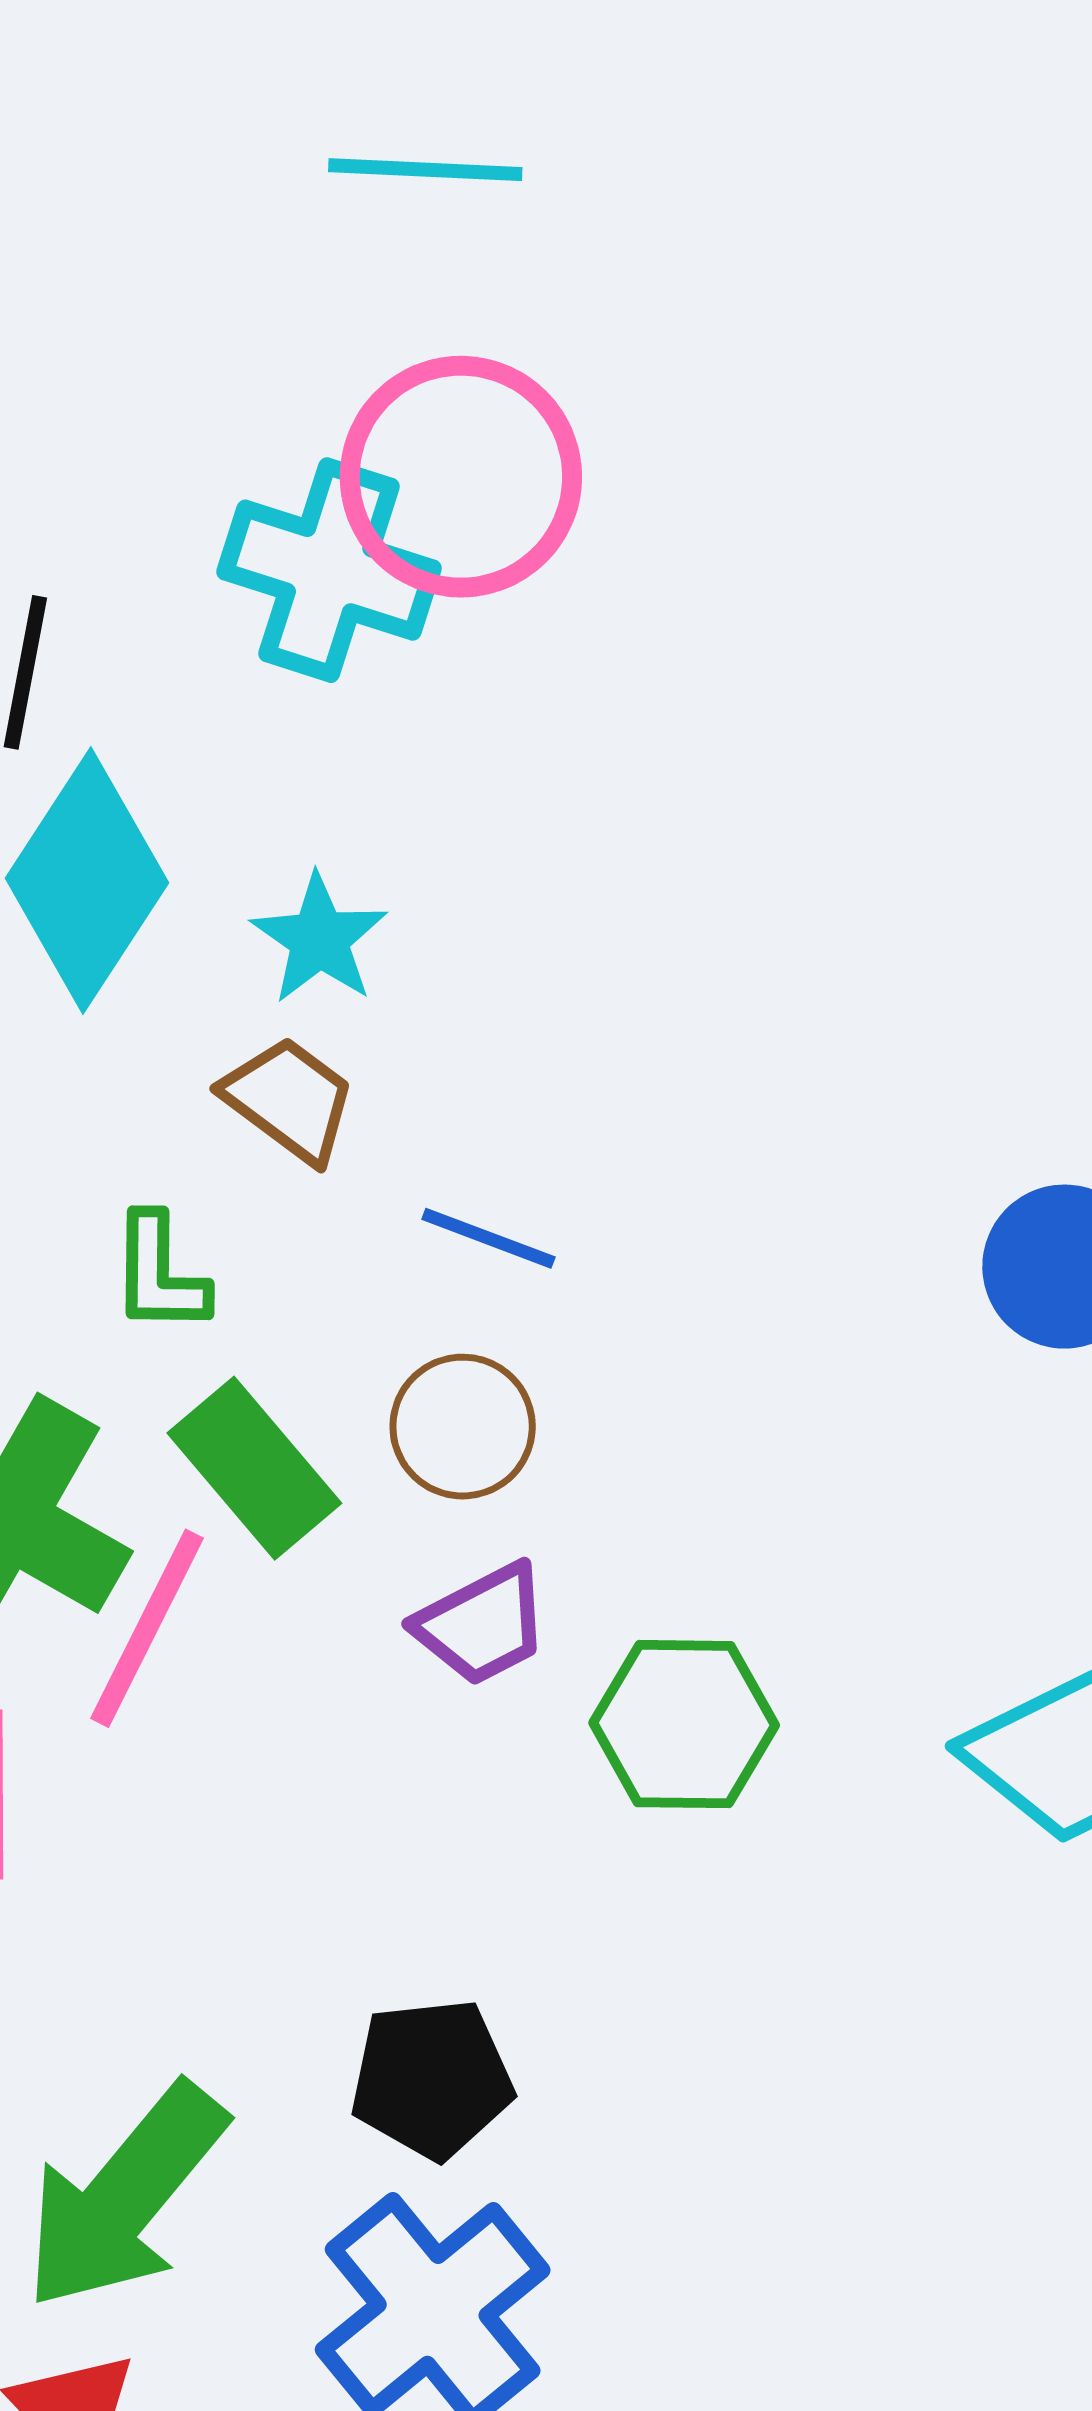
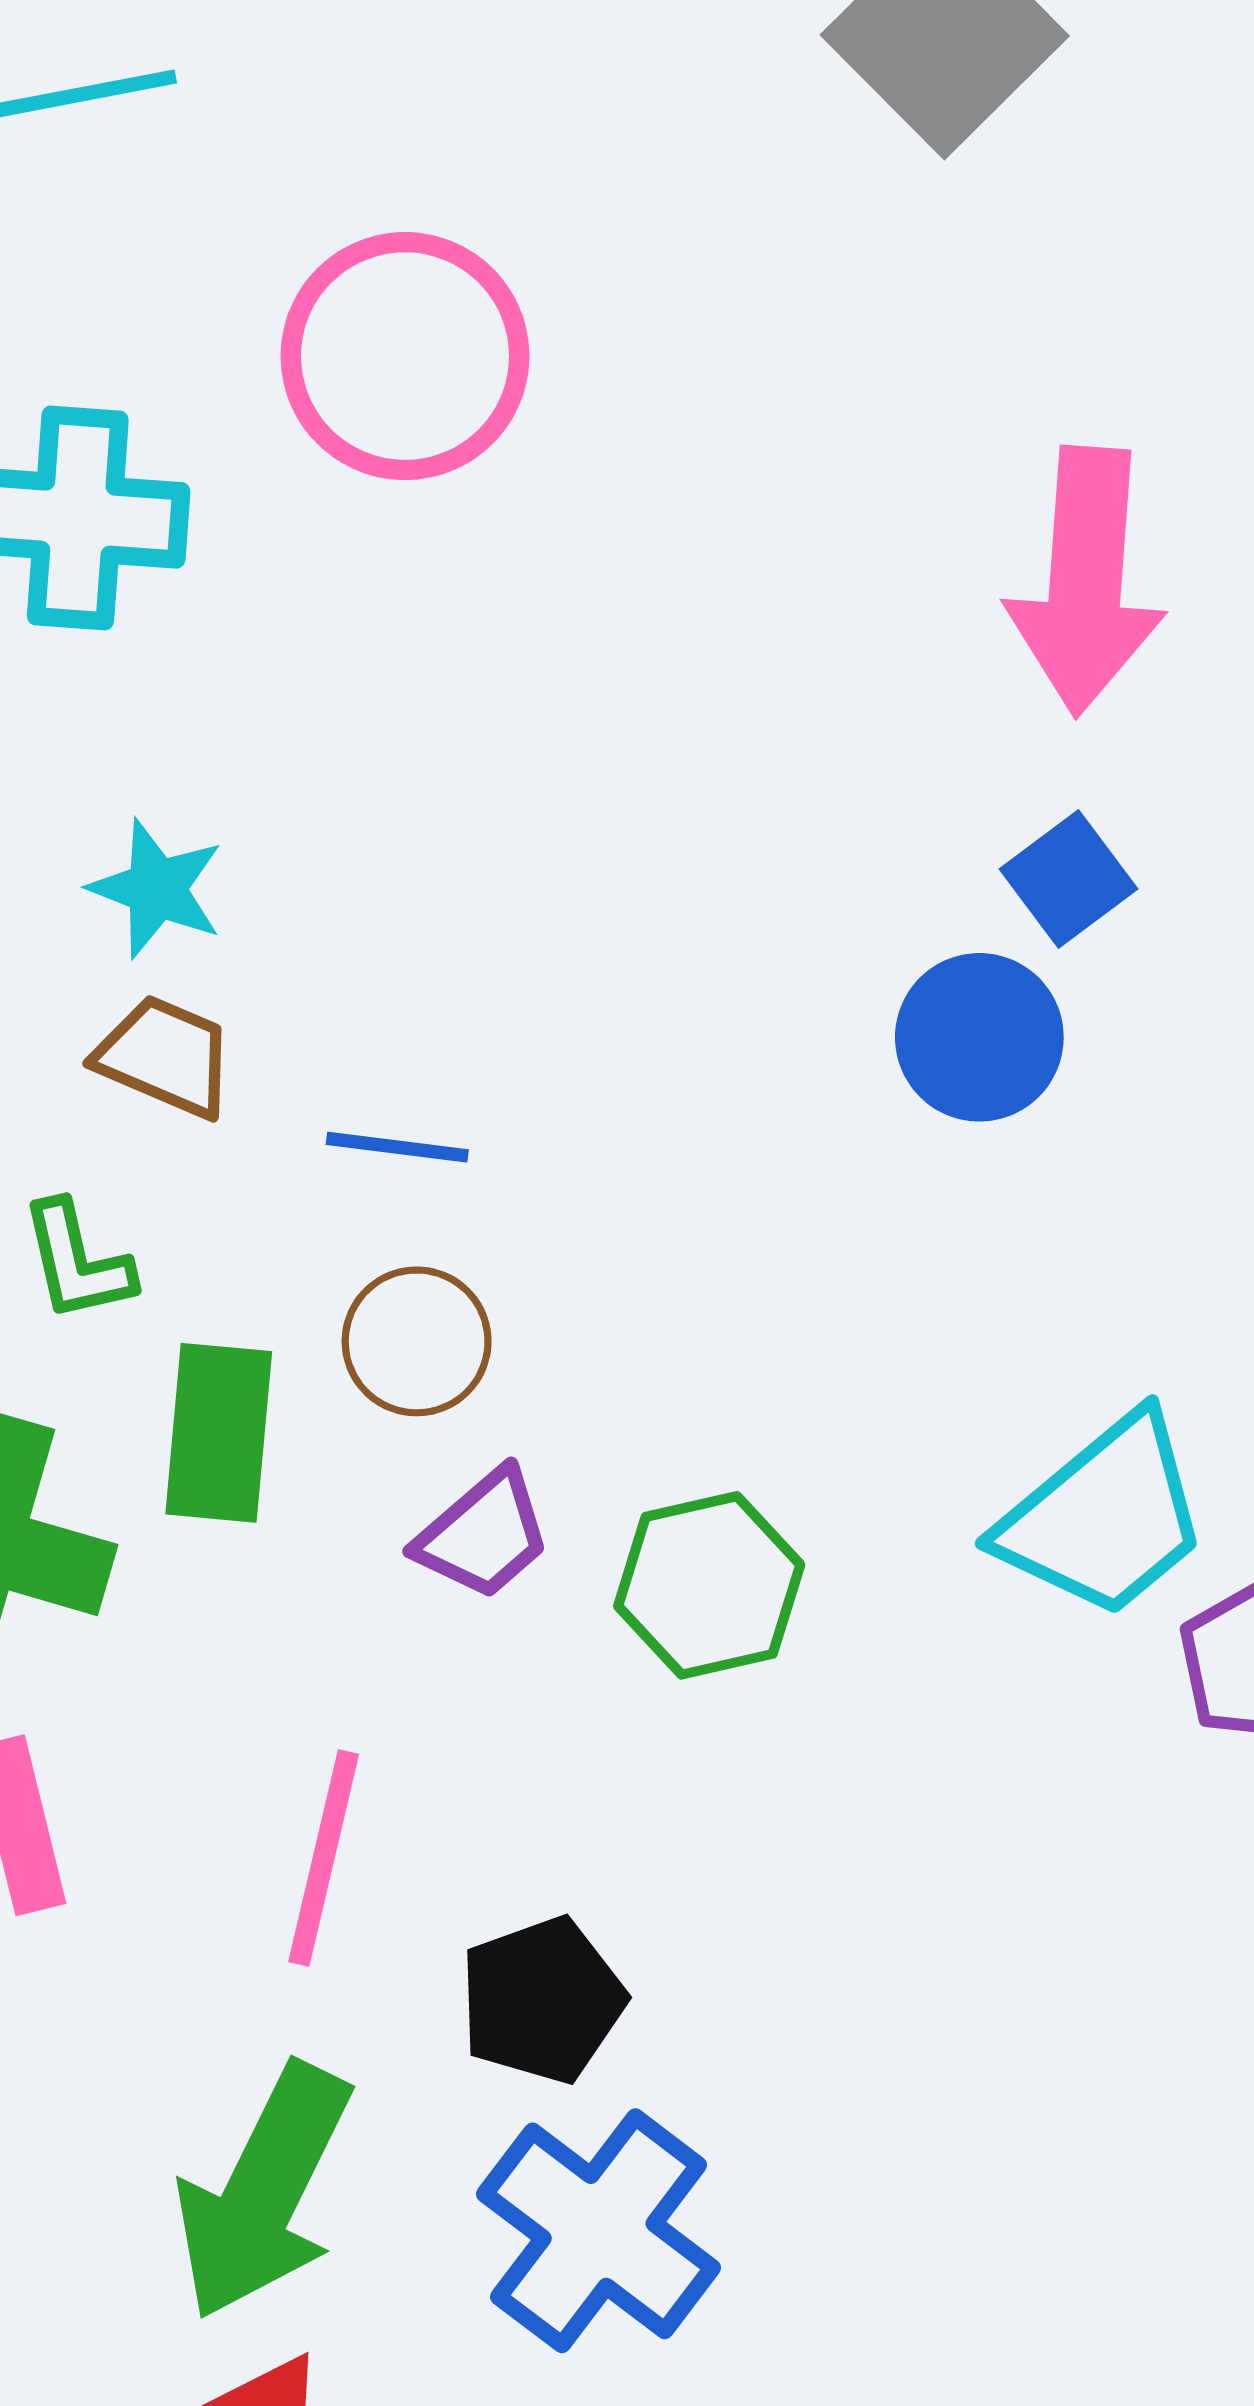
pink circle: (461, 477) -> (405, 356), moved
green rectangle: (254, 1468) -> (219, 1433), turned 59
pink line: (147, 1628) -> (324, 1858), moved

